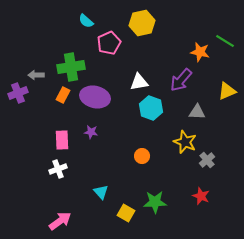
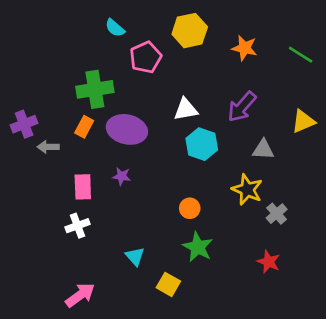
orange star: (200, 52) -> (245, 48), moved
gray arrow: (36, 75) -> (48, 147), moved
green star: (155, 202) -> (198, 247), moved, turned 30

